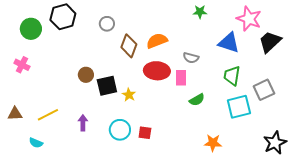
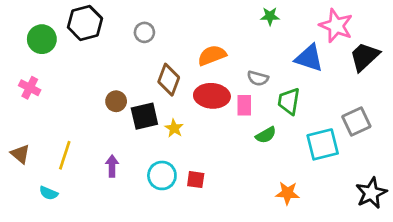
brown diamond: (129, 46) -> (169, 80), moved
green trapezoid: (232, 76) -> (289, 101), moved
brown triangle: (15, 114) -> (20, 154), turned 42
yellow line: (48, 115) -> (65, 155), turned -45

